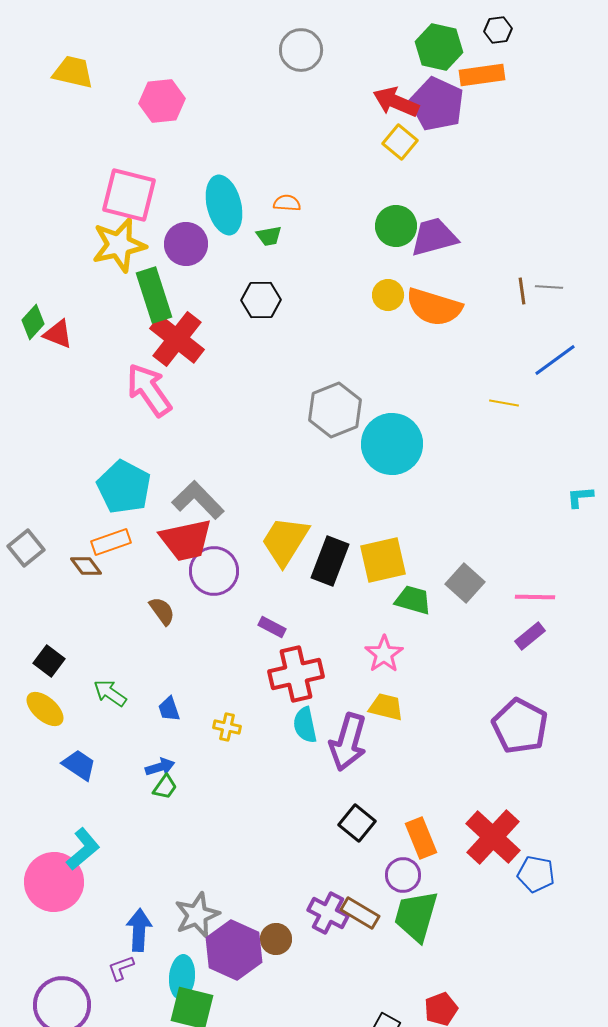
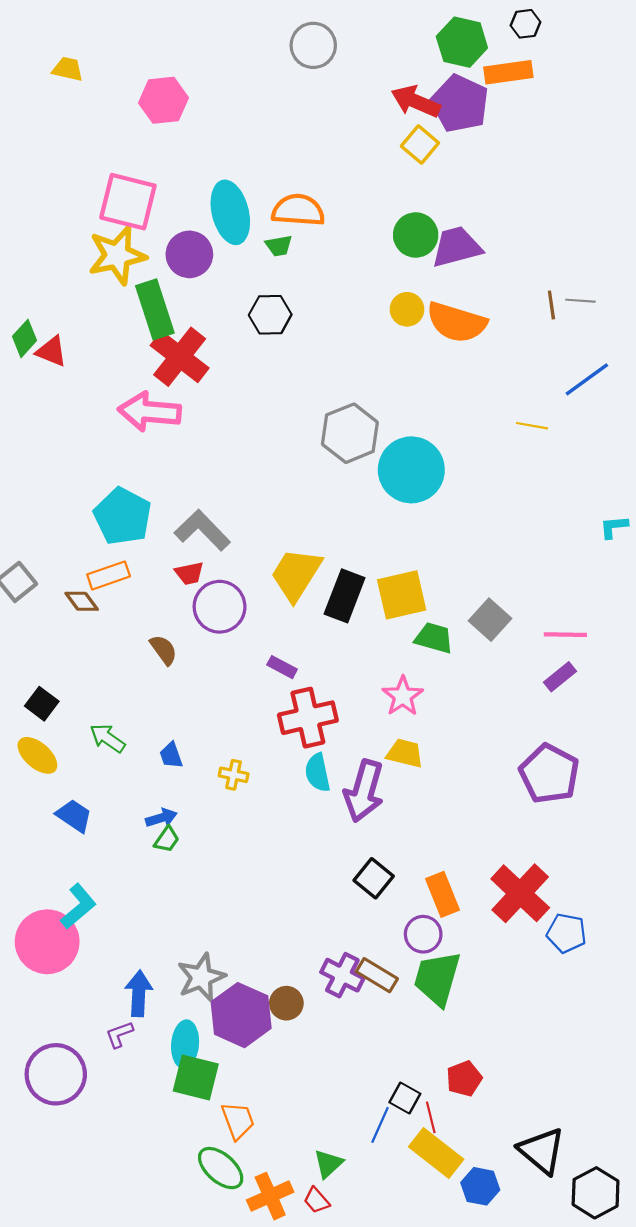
yellow trapezoid: (73, 72) -> (68, 69), size x0.7
orange semicircle: (287, 203) -> (298, 210), size x1.8
pink arrow: (149, 390) -> (150, 412), turned -50
red trapezoid: (186, 540) -> (189, 573), size x0.5

